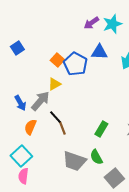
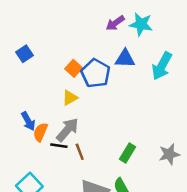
cyan star: (112, 24) -> (141, 24), turned 30
gray arrow: (40, 101) -> (67, 130), moved
black line: (55, 117) -> (59, 146), moved, turned -40
orange semicircle: (30, 127) -> (40, 132), moved

